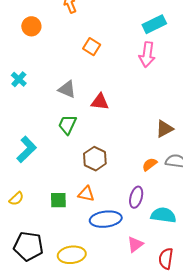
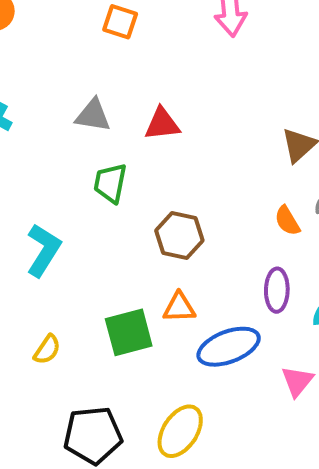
orange semicircle: (150, 164) -> (287, 221), turned -70
green square: (58, 200) -> (129, 332), size x1.4
yellow ellipse: (72, 255) -> (180, 431), turned -36

